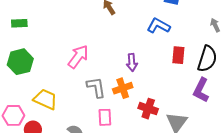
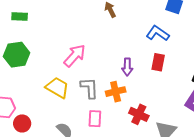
red rectangle: (178, 55) -> (158, 62), moved
yellow trapezoid: (45, 99) -> (57, 88), moved

